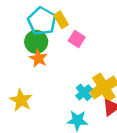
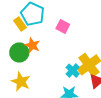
yellow rectangle: (61, 20) -> (20, 24), moved
green circle: (36, 42) -> (19, 52), moved

